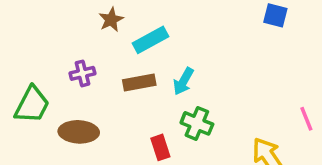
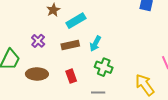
purple cross: (82, 73) -> (38, 41), turned -32
red rectangle: (160, 147) -> (71, 76), moved

